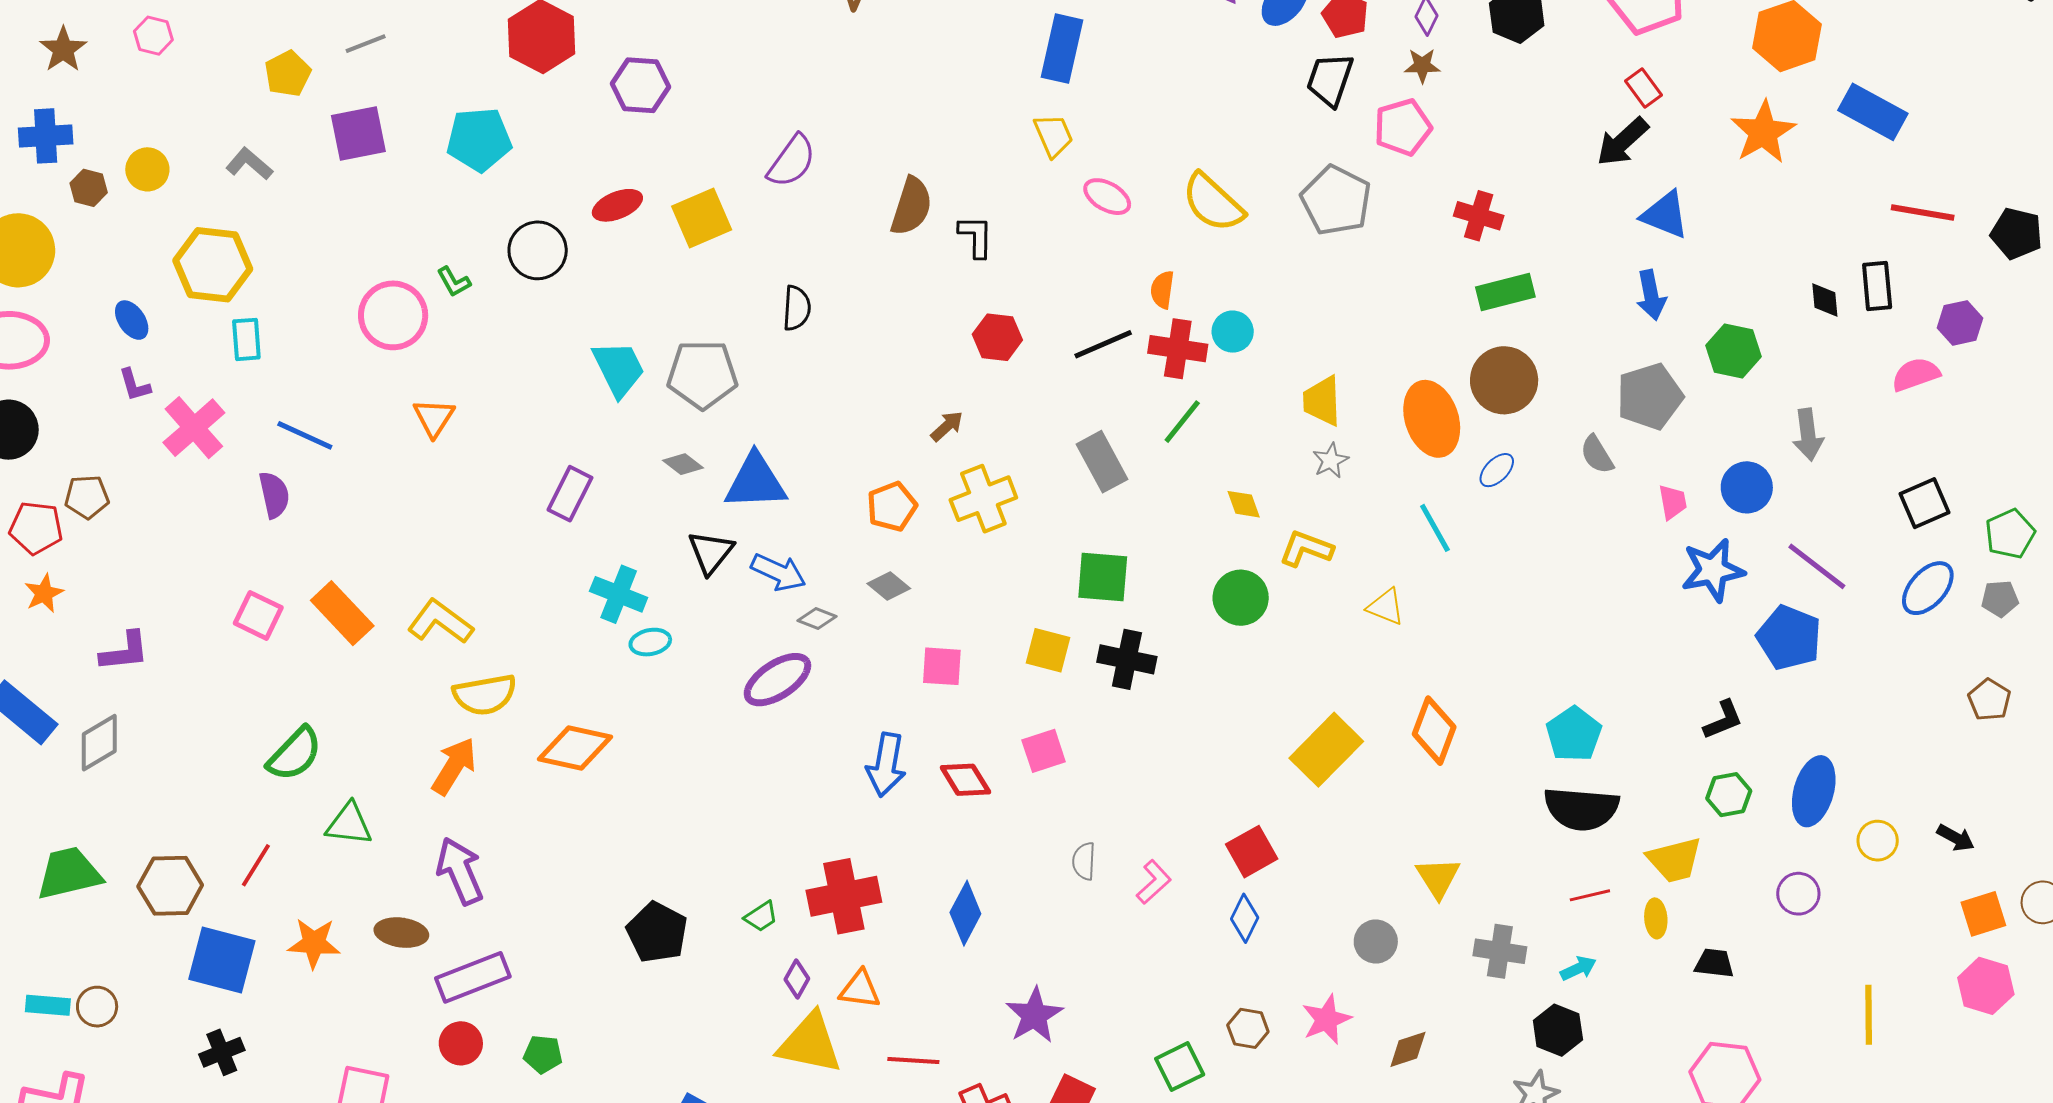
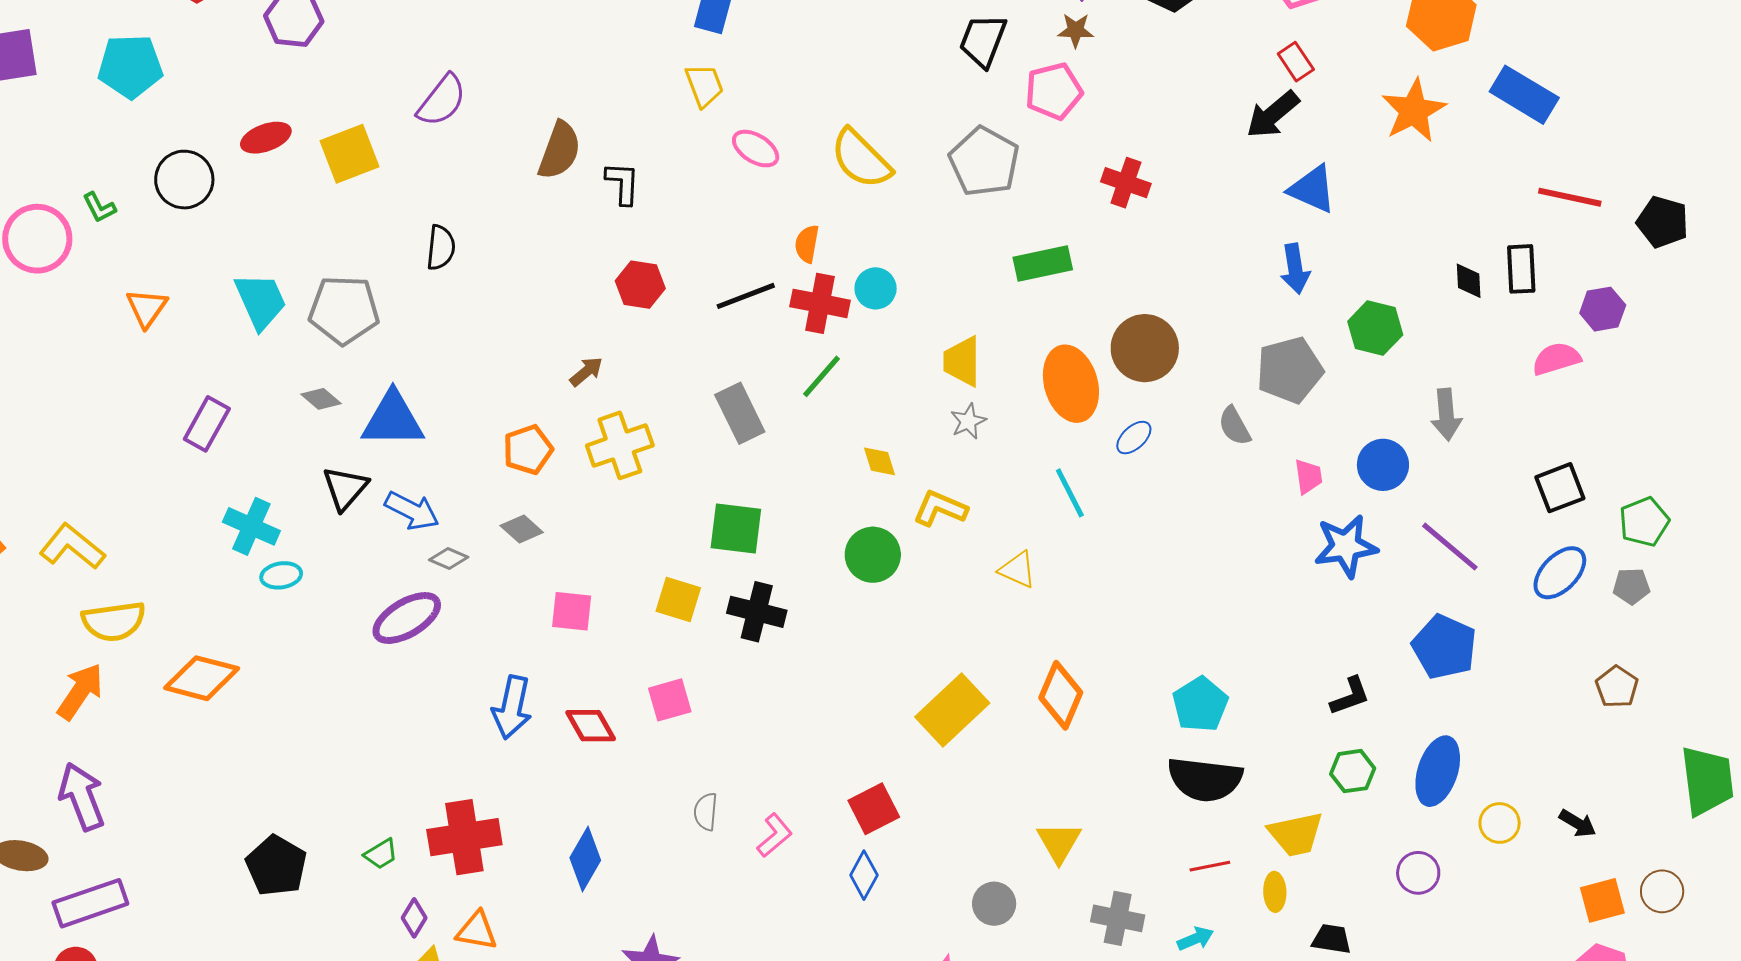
green rectangle: (1505, 292) -> (1043, 264), moved
orange triangle: (434, 418) -> (147, 308), moved
blue pentagon: (1789, 638) -> (1444, 647), moved

